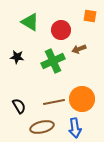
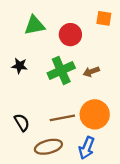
green triangle: (30, 22) -> (35, 25), turned -42
brown arrow: (79, 49) -> (91, 72), moved
blue arrow: (75, 128) -> (87, 148), turned 30

